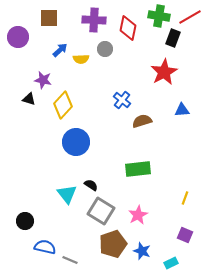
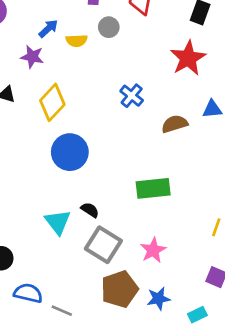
purple star: (43, 80) -> (32, 57), moved
brown semicircle: (142, 121) -> (175, 124), moved
blue star: (142, 251) -> (158, 299), turned -30

